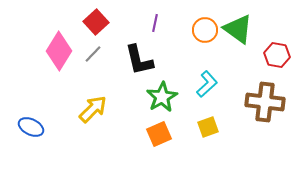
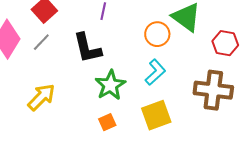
orange circle: (205, 30) -> (157, 34), moved
yellow square: (208, 127) -> (156, 115), size x1.4
orange square: (159, 134) -> (107, 122), size x0.7

